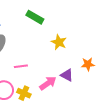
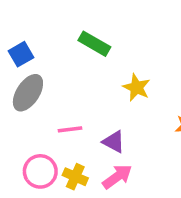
purple triangle: (67, 75) -> (114, 142), moved
pink arrow: (48, 83) -> (117, 177), moved

